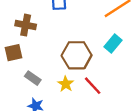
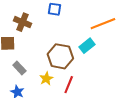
cyan rectangle: (113, 44) -> (87, 46), moved
red line: (93, 86) -> (69, 85), turned 54

